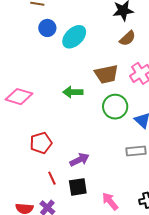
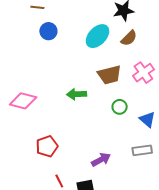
cyan ellipse: (74, 37) -> (97, 36), moved
green circle: (115, 107) -> (120, 107), size x0.6
purple arrow: (79, 160) -> (101, 160), moved

